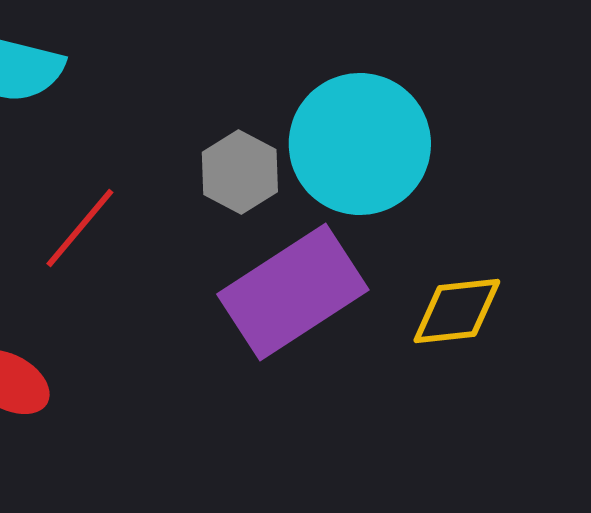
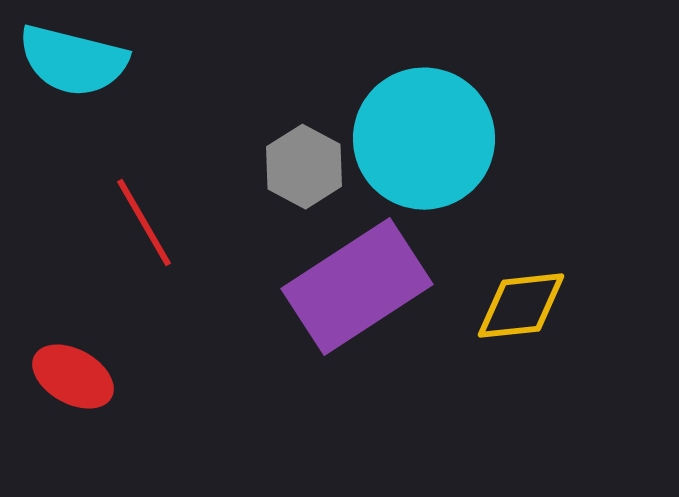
red line: (80, 228) -> (144, 223), turned -70

